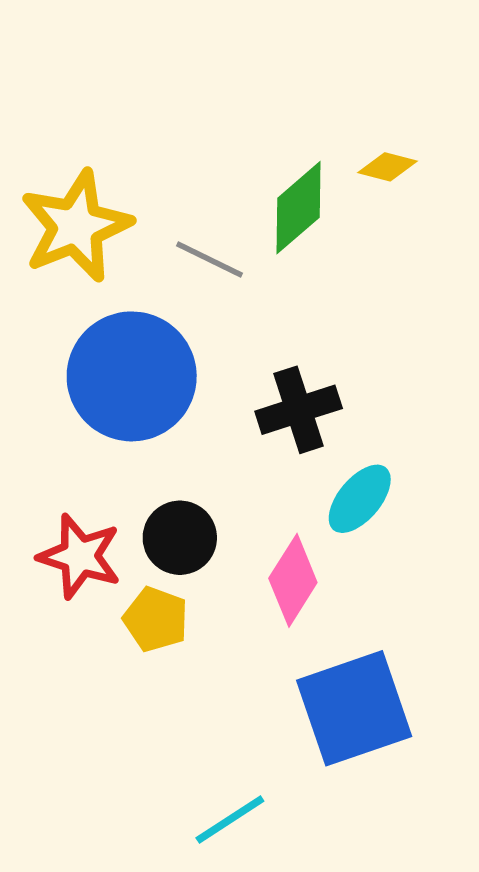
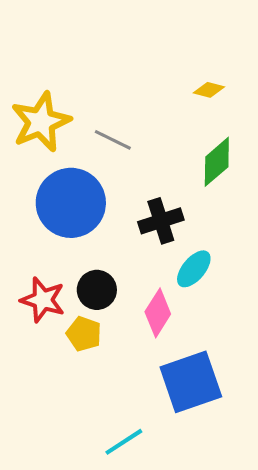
green diamond: (299, 208) -> (217, 162), moved

